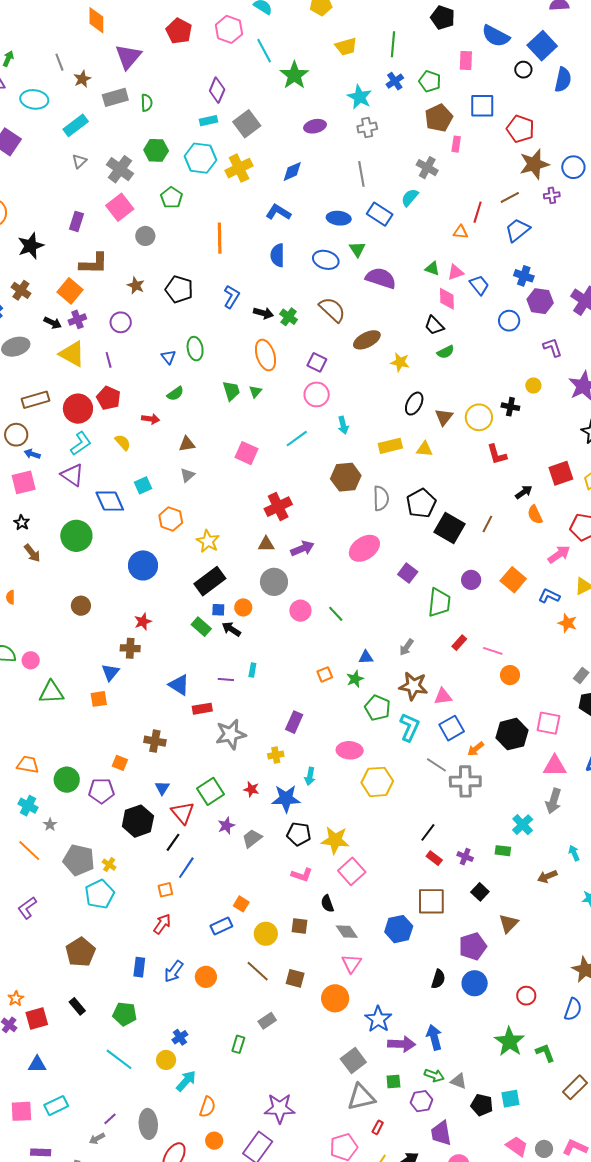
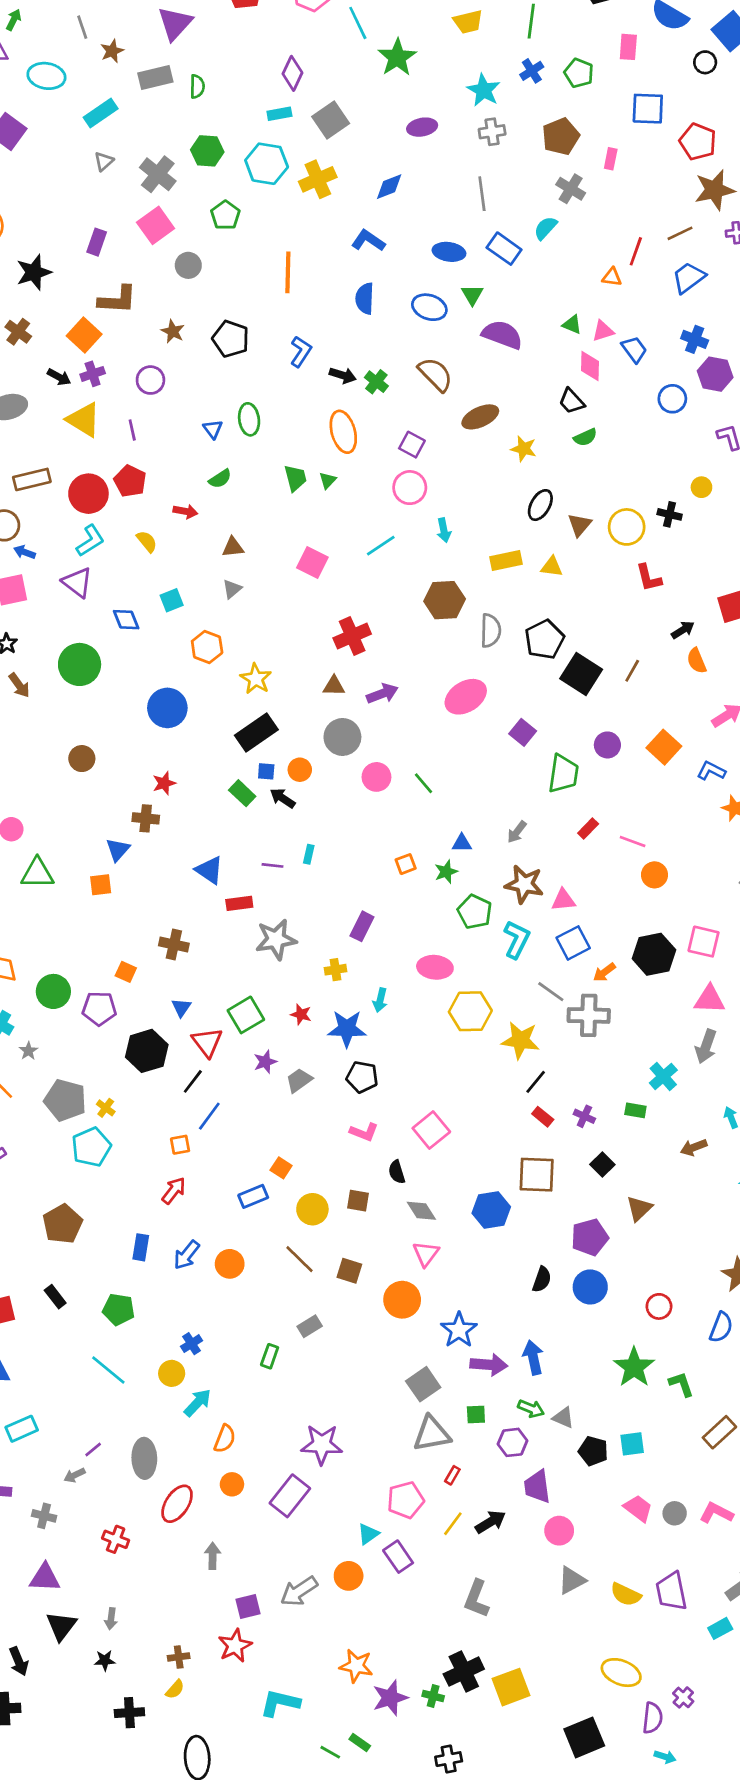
brown pentagon: (439, 118) -> (561, 136), moved
blue diamond: (110, 501) -> (126, 620), size x0.7
yellow star: (335, 840) -> (520, 1040), moved

